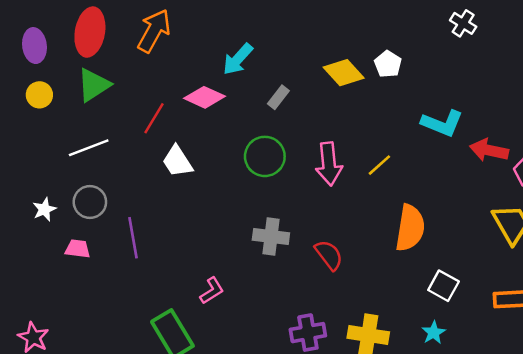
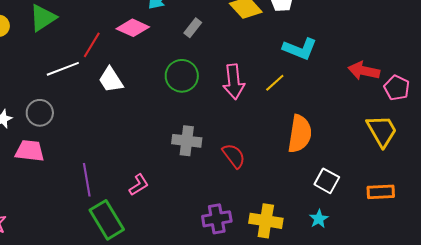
cyan L-shape: (442, 123) -> (300, 49), moved
white line: (89, 148) -> (63, 69), moved
purple line: (133, 238) -> (87, 180), moved
pink trapezoid: (78, 249) -> (30, 151), size x1.4

